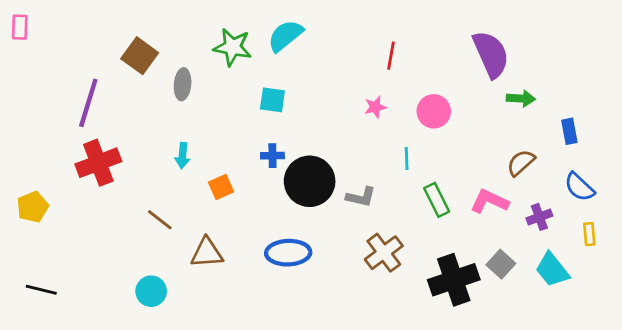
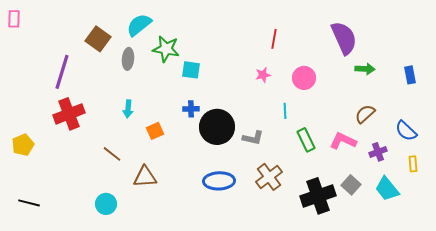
cyan semicircle: (285, 36) -> (139, 25), moved
green star: (232, 47) -> (166, 49), moved
blue rectangle: (569, 131) -> (410, 75), moved
blue ellipse: (288, 253) -> (219, 181), moved

